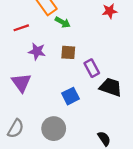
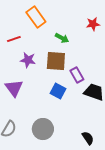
green arrow: (63, 22) -> (62, 38), moved
brown square: (68, 52) -> (56, 61), size x1.5
blue square: (70, 96) -> (58, 91), moved, turned -35

